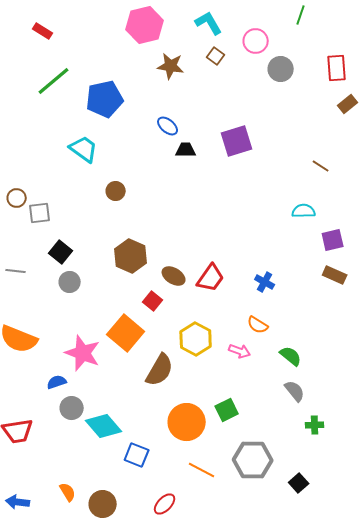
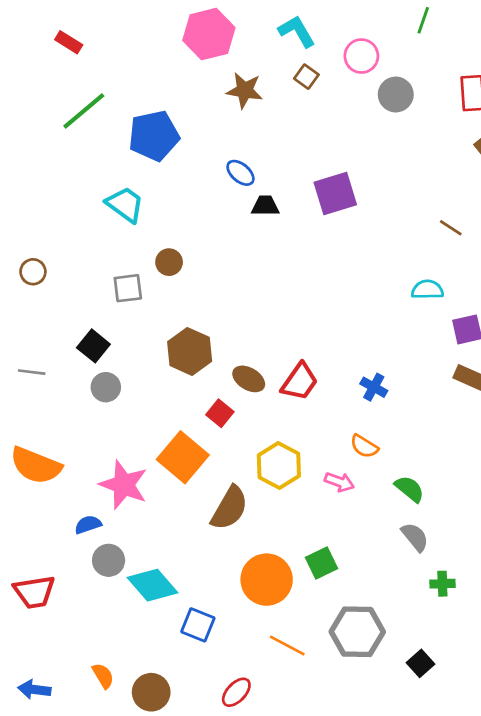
gray square: (40, 213) -> (128, 288), moved

